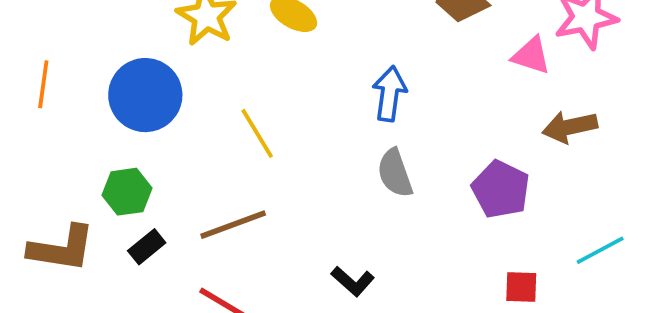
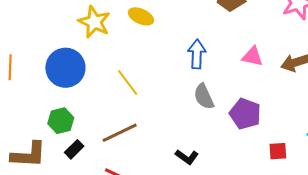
pink triangle: (531, 56) -> (252, 57), moved
purple pentagon: (501, 189) -> (245, 114), moved

